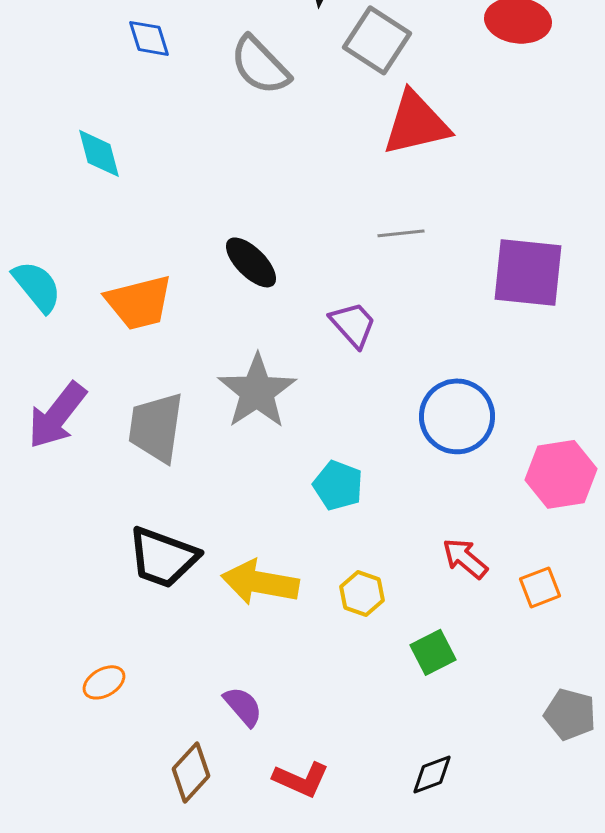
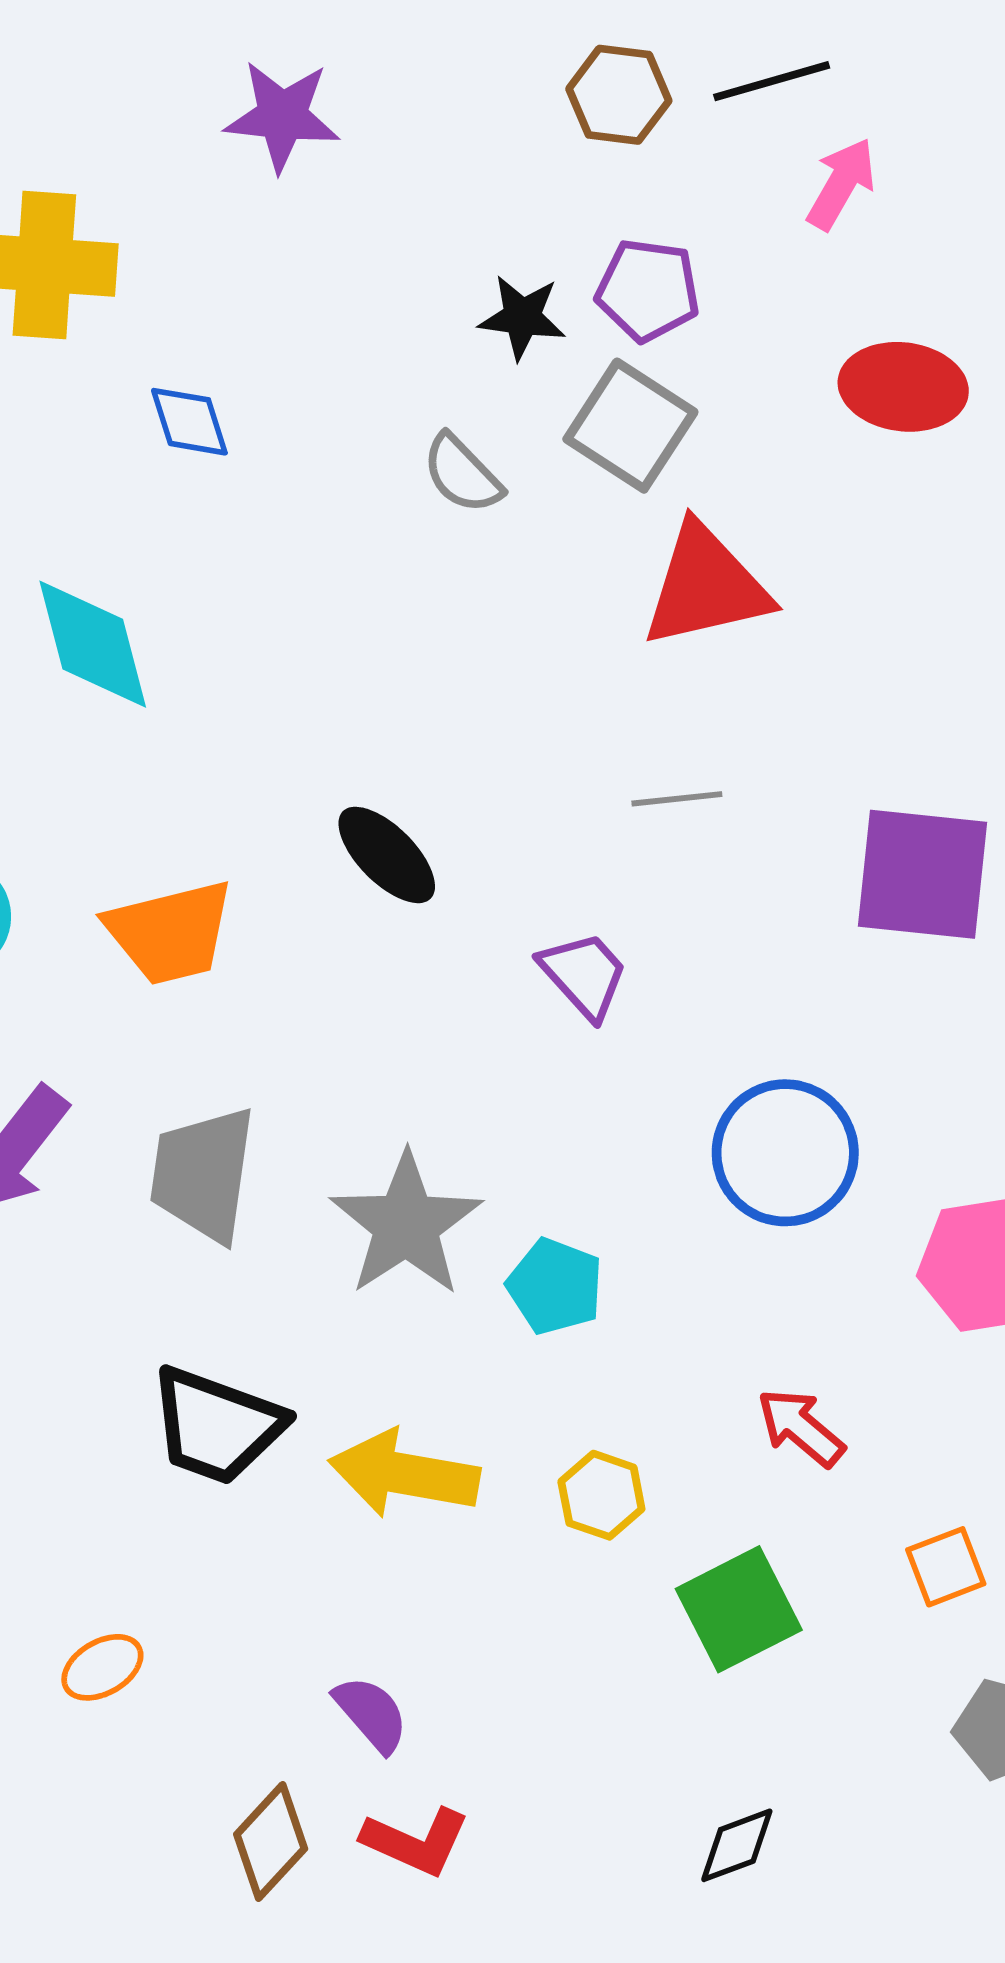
gray semicircle: (260, 65) -> (462, 474), moved, size x0.7
cyan diamond: (99, 153) -> (93, 644), size x1.4
gray star: (257, 391) -> (406, 1224), moved
orange square: (540, 587) -> (946, 1567), moved
green square: (433, 652) -> (739, 1609), size x1.4
red L-shape: (301, 779) -> (416, 1841), moved

